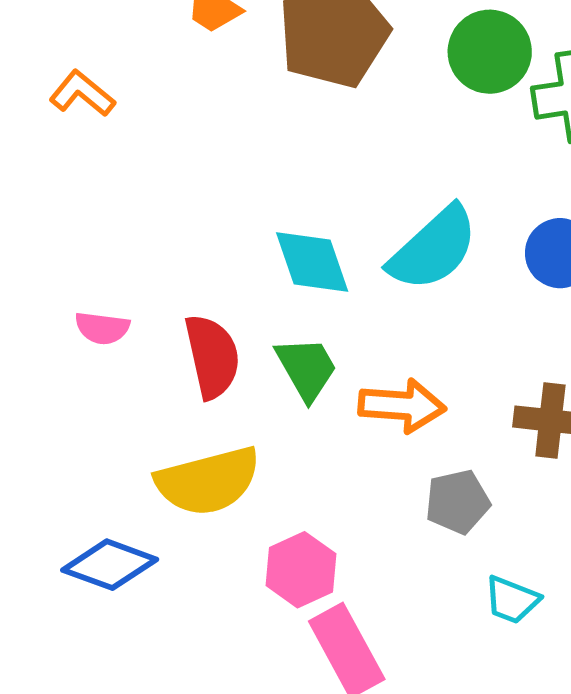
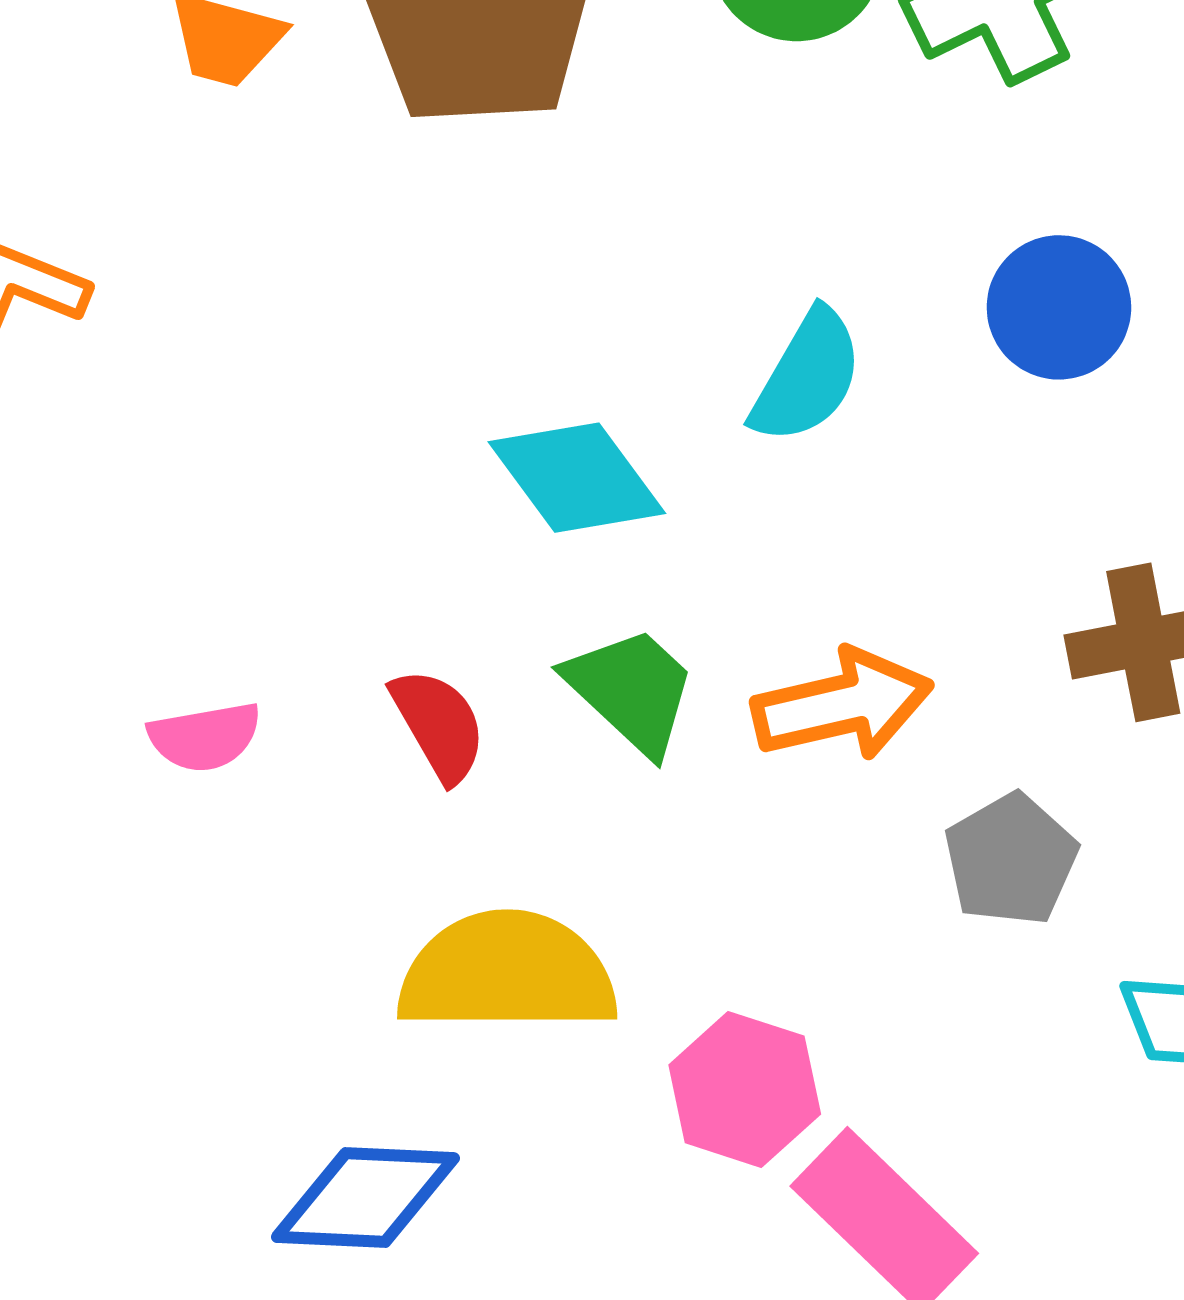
cyan semicircle: (433, 249) -> (807, 377), size x0.7
red semicircle: (212, 356) -> (439, 725), size x0.7
yellow semicircle: (208, 481) -> (507, 973), turned -148

